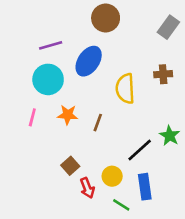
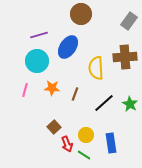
brown cross: (163, 74) -> (125, 57), size x1.6
black line: (140, 150) -> (104, 103), moved
green line: (121, 205) -> (84, 155), moved

